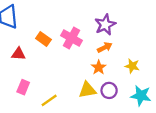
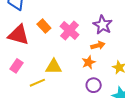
purple star: (105, 25) -> (103, 25), turned -30
red triangle: (19, 54) -> (19, 35), size x1.6
yellow triangle: (87, 90) -> (54, 67), moved

